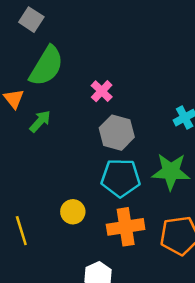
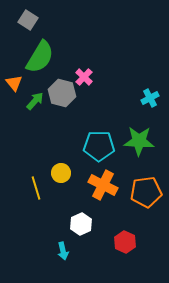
gray hexagon: (117, 133) -> (62, 93), moved
orange cross: (126, 227) -> (103, 185), turned 36
yellow line: (21, 231) -> (36, 188), moved

